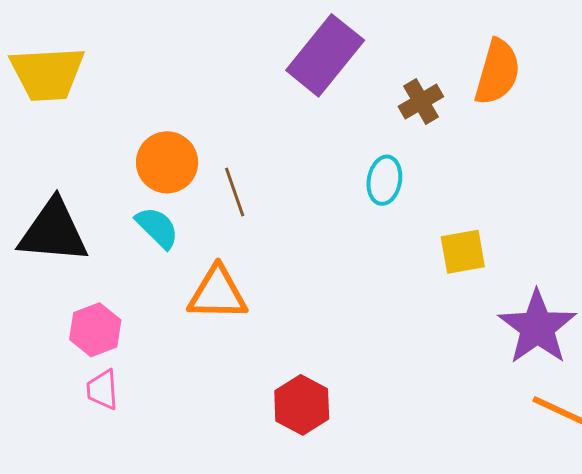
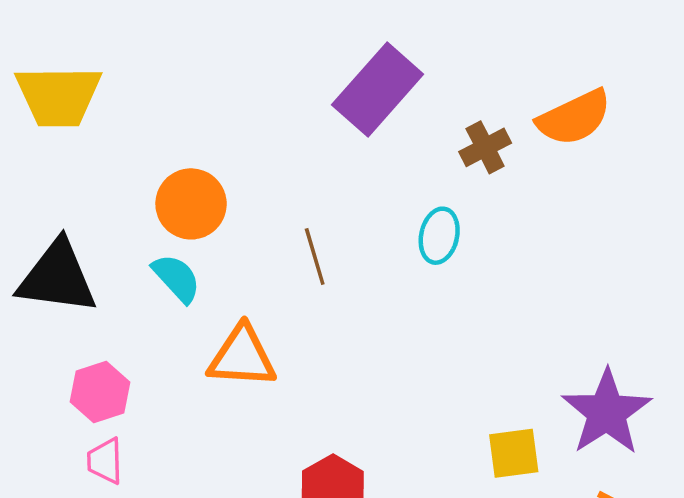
orange semicircle: (497, 72) -> (574, 118), turned 46
brown line: (235, 192) -> (315, 256), moved
yellow square: (463, 252) -> (514, 453), moved

